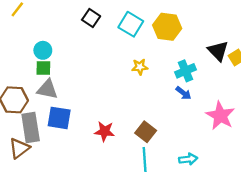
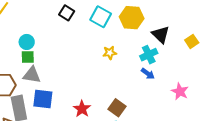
black triangle: (218, 51) -> (161, 35), moved
pink star: (220, 116) -> (180, 91), size x0.7
red star: (105, 131) -> (82, 109), turned 30

